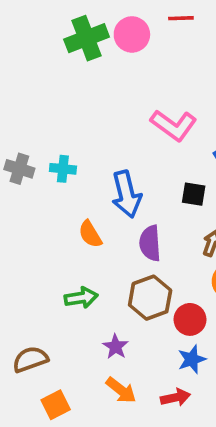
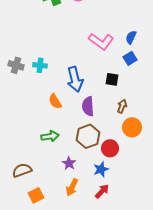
blue star: (192, 359) -> (101, 169), moved
orange arrow: (121, 390) -> (72, 187), turned 78
red arrow: (175, 397) -> (102, 191), turned -35

